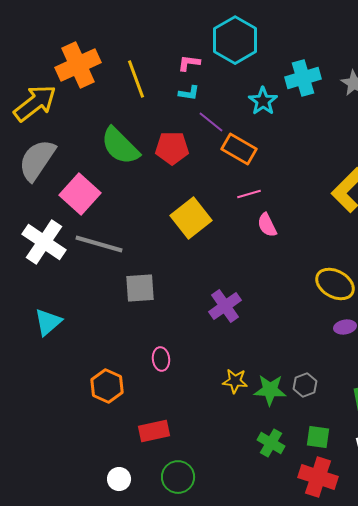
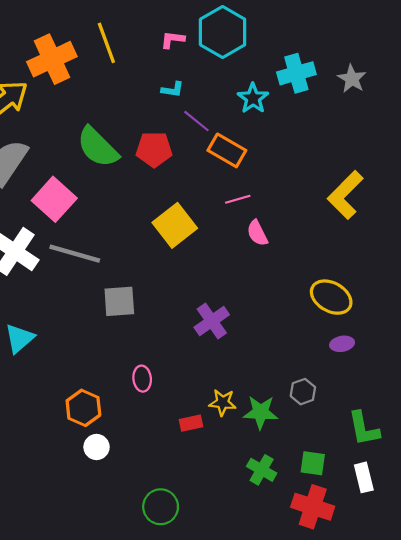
pink L-shape: (189, 63) -> (173, 40), moved
yellow line: (136, 79) -> (106, 43), moved
gray hexagon: (305, 385) -> (303, 392), moved
red rectangle: (154, 431) -> (191, 423), moved, size x0.7
white circle: (119, 479) -> (97, 447), moved

